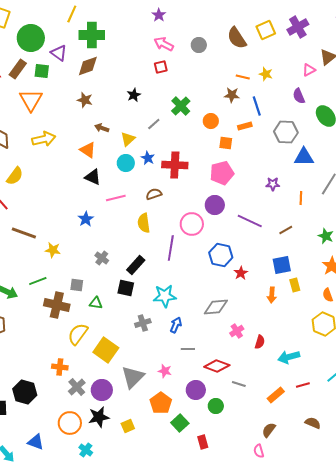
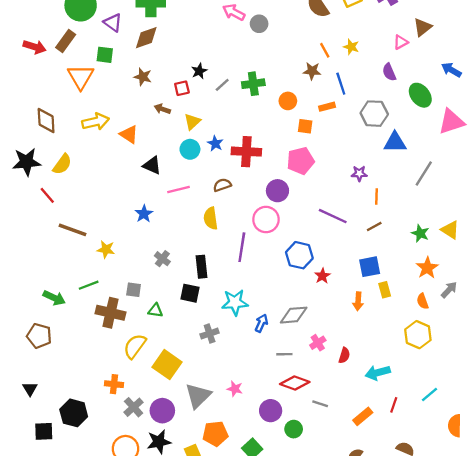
gray circle: (199, 45) -> (259, 24), moved
red square: (161, 67) -> (182, 88), moved
green square: (42, 71) -> (105, 55), moved
orange line: (243, 77) -> (325, 50), turned 48
green cross: (181, 106) -> (253, 84), turned 36
gray line: (154, 124) -> (222, 85), moved
orange triangle: (88, 150) -> (129, 134), moved
orange line: (301, 198) -> (377, 196), moved
purple circle: (215, 205) -> (277, 191), moved
black rectangle: (136, 265) -> (201, 267), turned -48
blue arrow: (176, 325) -> (261, 323), moved
gray line: (188, 349) -> (284, 354), moved
red line: (303, 385) -> (394, 405), turned -56
orange pentagon: (161, 403) -> (215, 434), moved, turned 30

